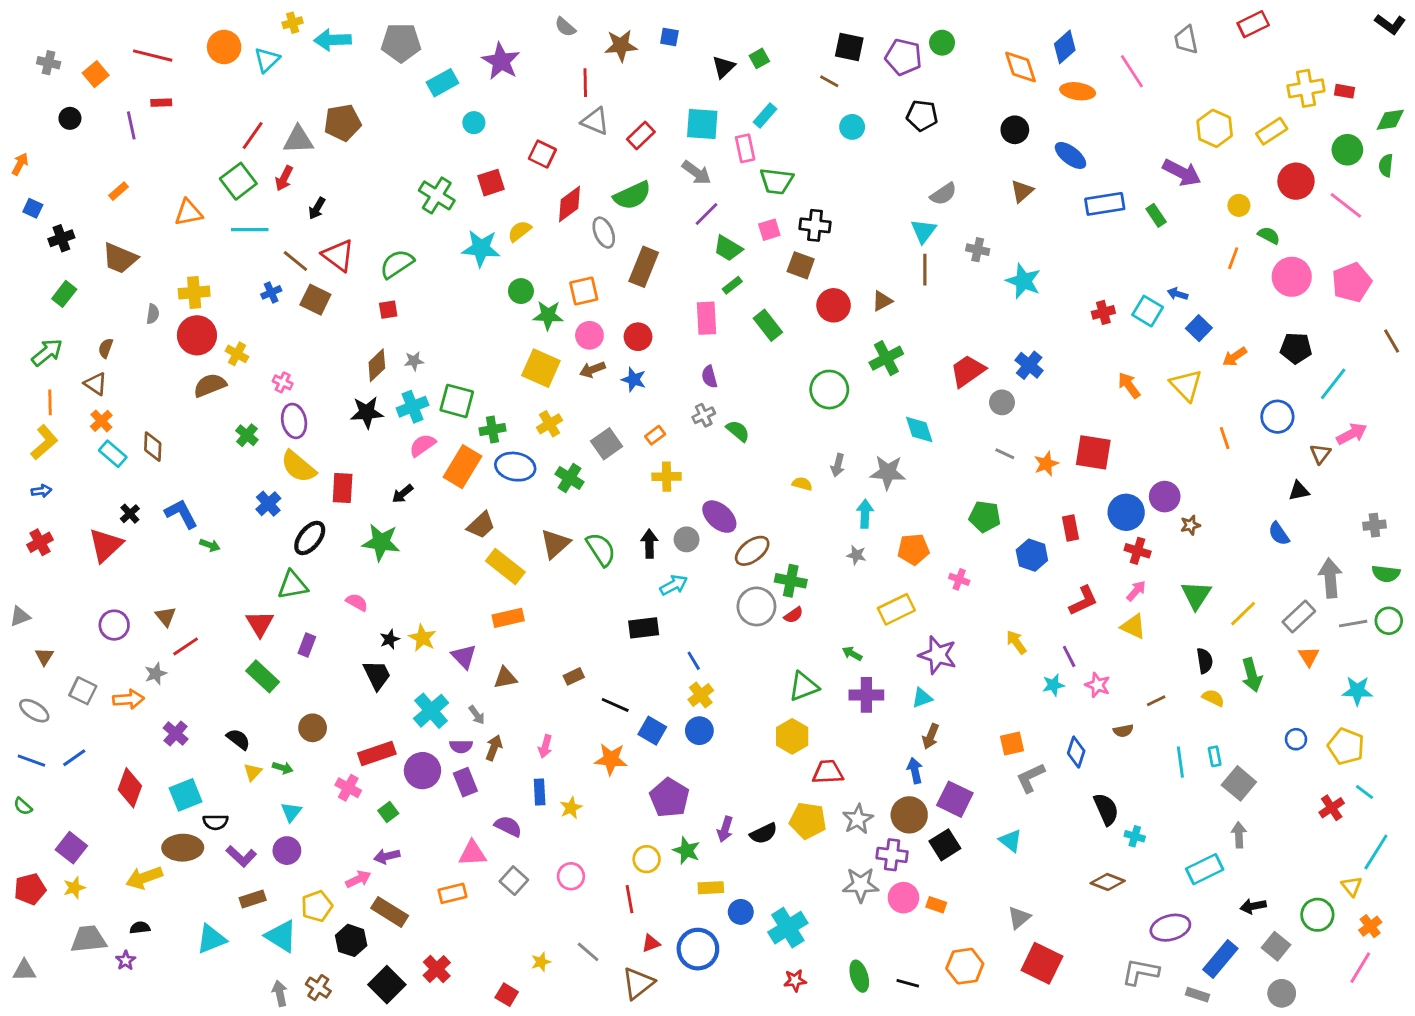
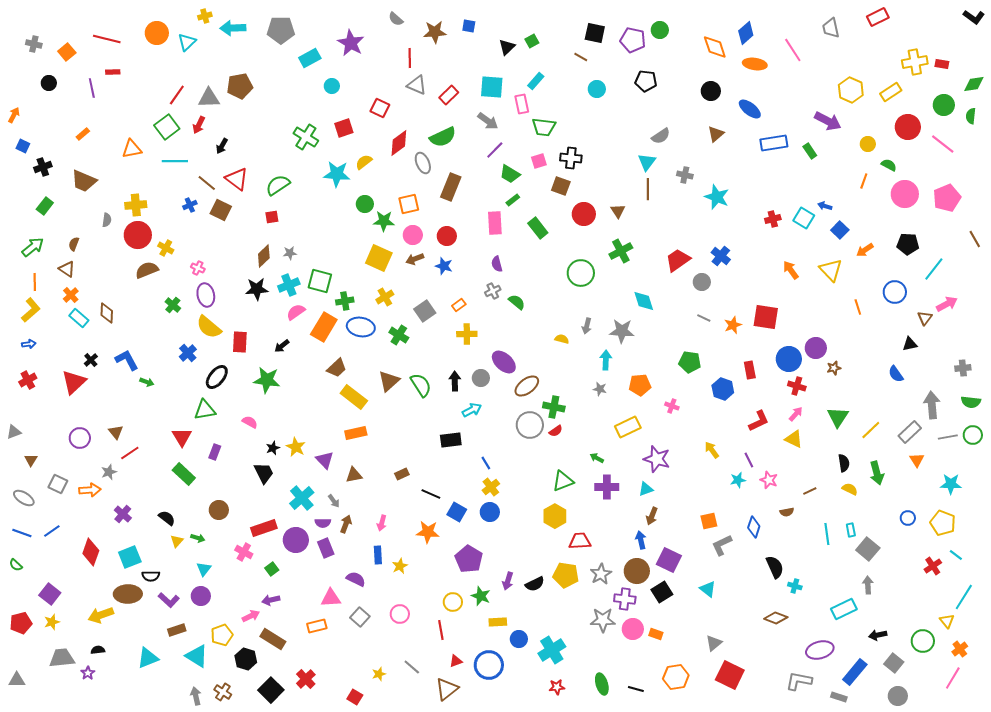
brown triangle: (882, 301) -> (618, 211), turned -35

